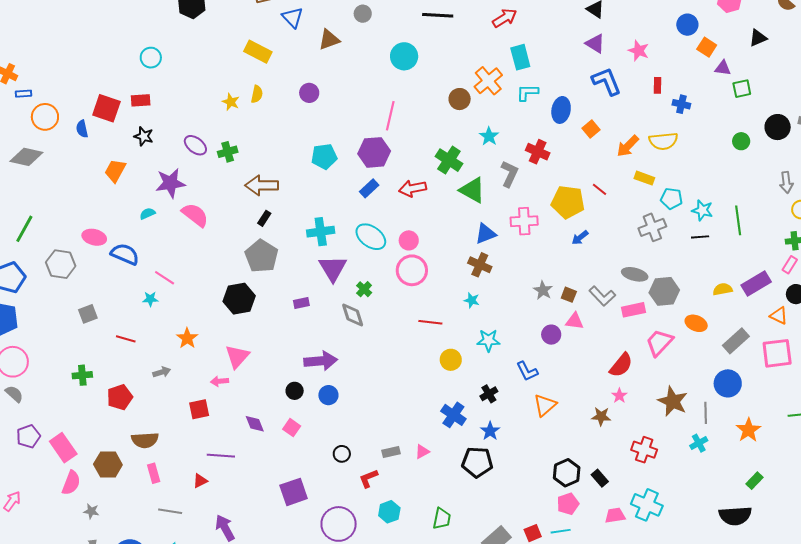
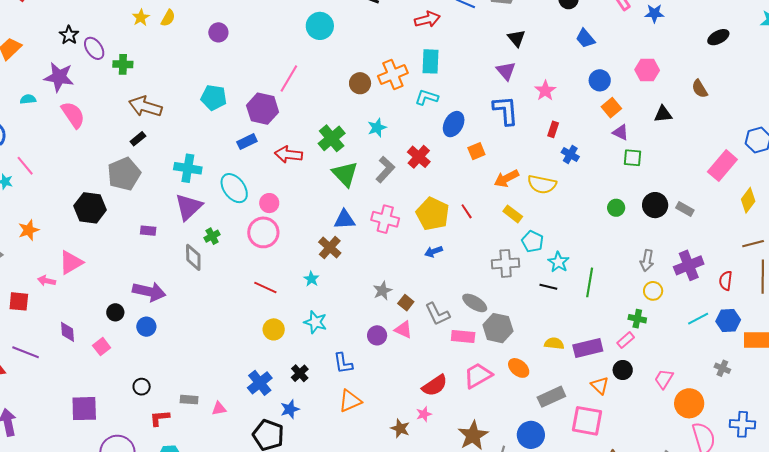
black star: (144, 136) -> (69, 35), moved
black cross: (489, 394) -> (300, 373), turned -30

